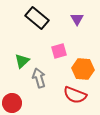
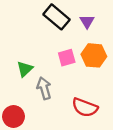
black rectangle: (37, 18) -> (56, 17), moved
orange hexagon: (83, 69) -> (94, 55), moved

